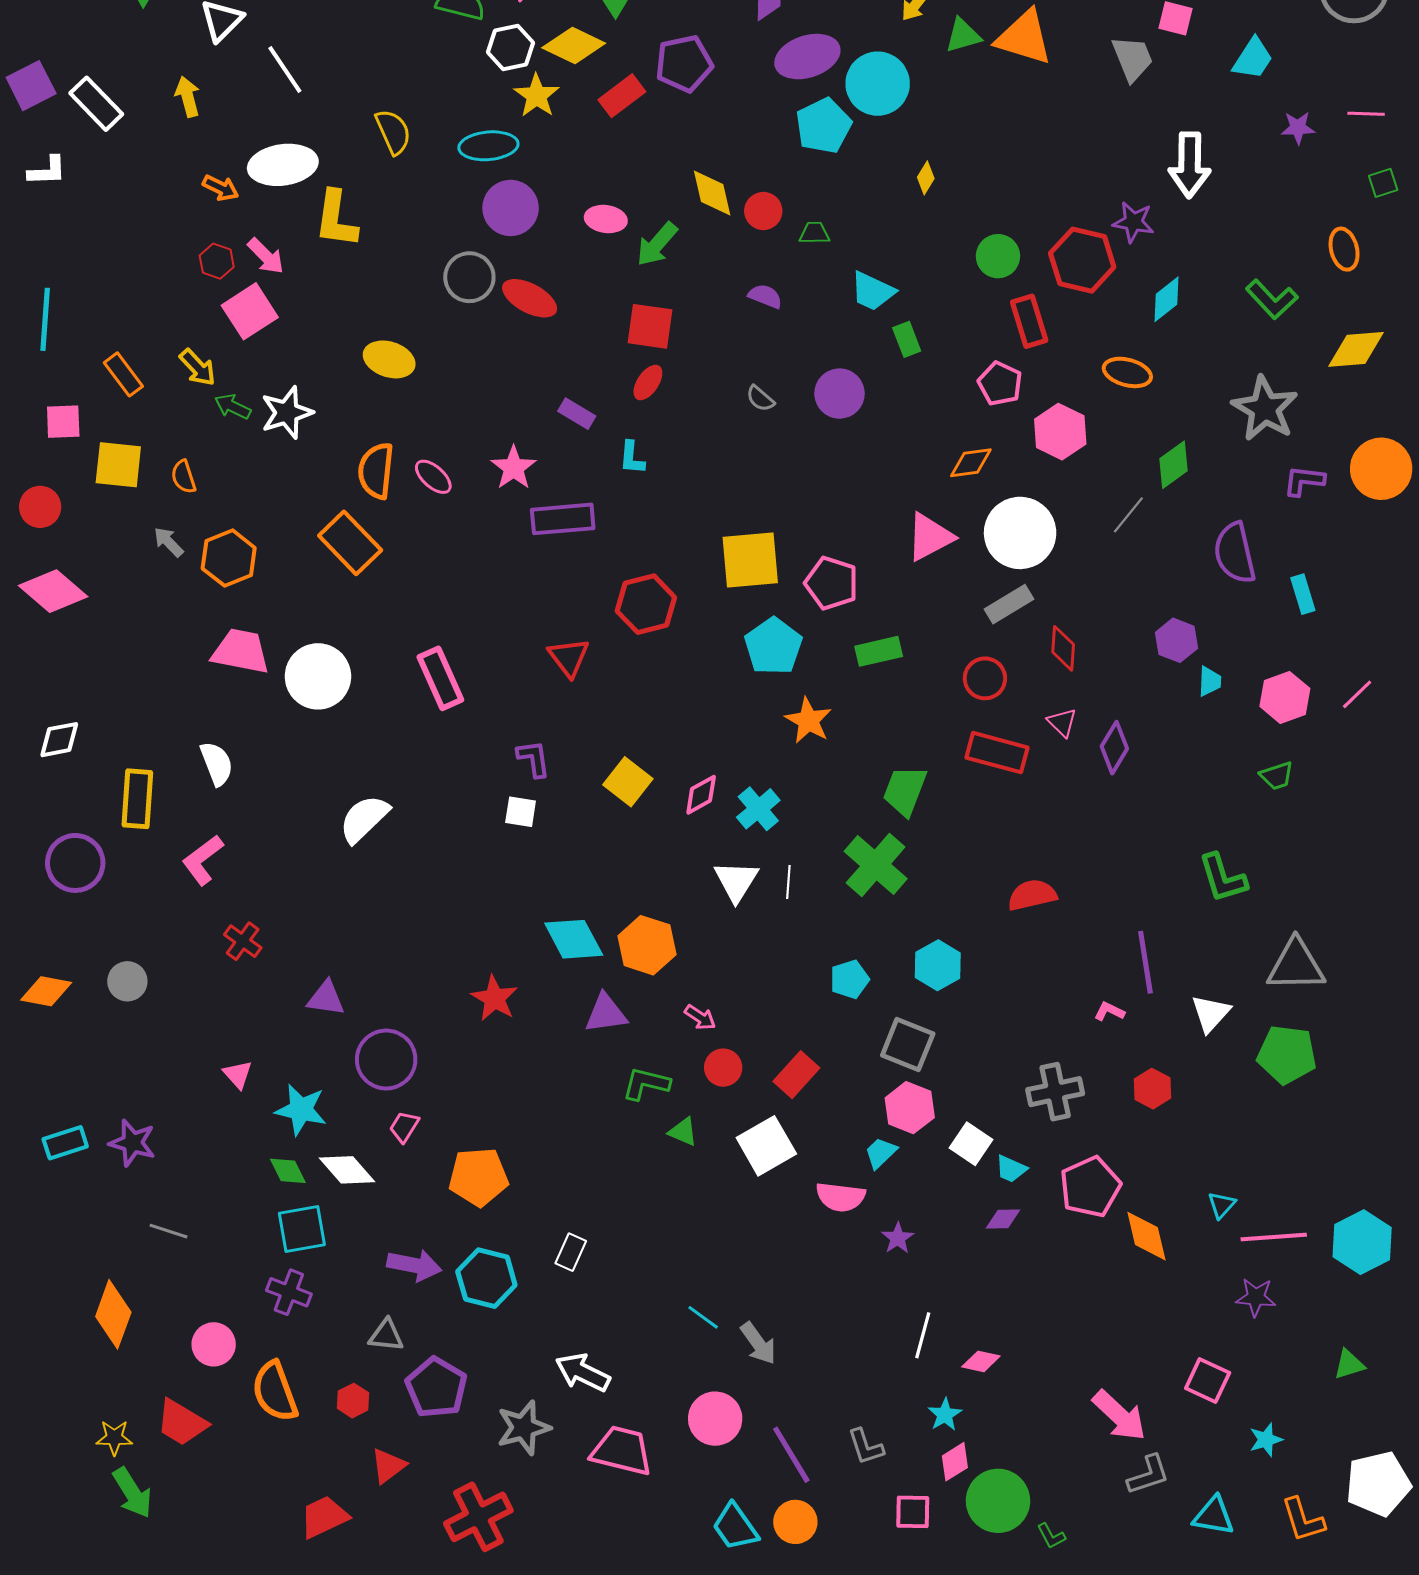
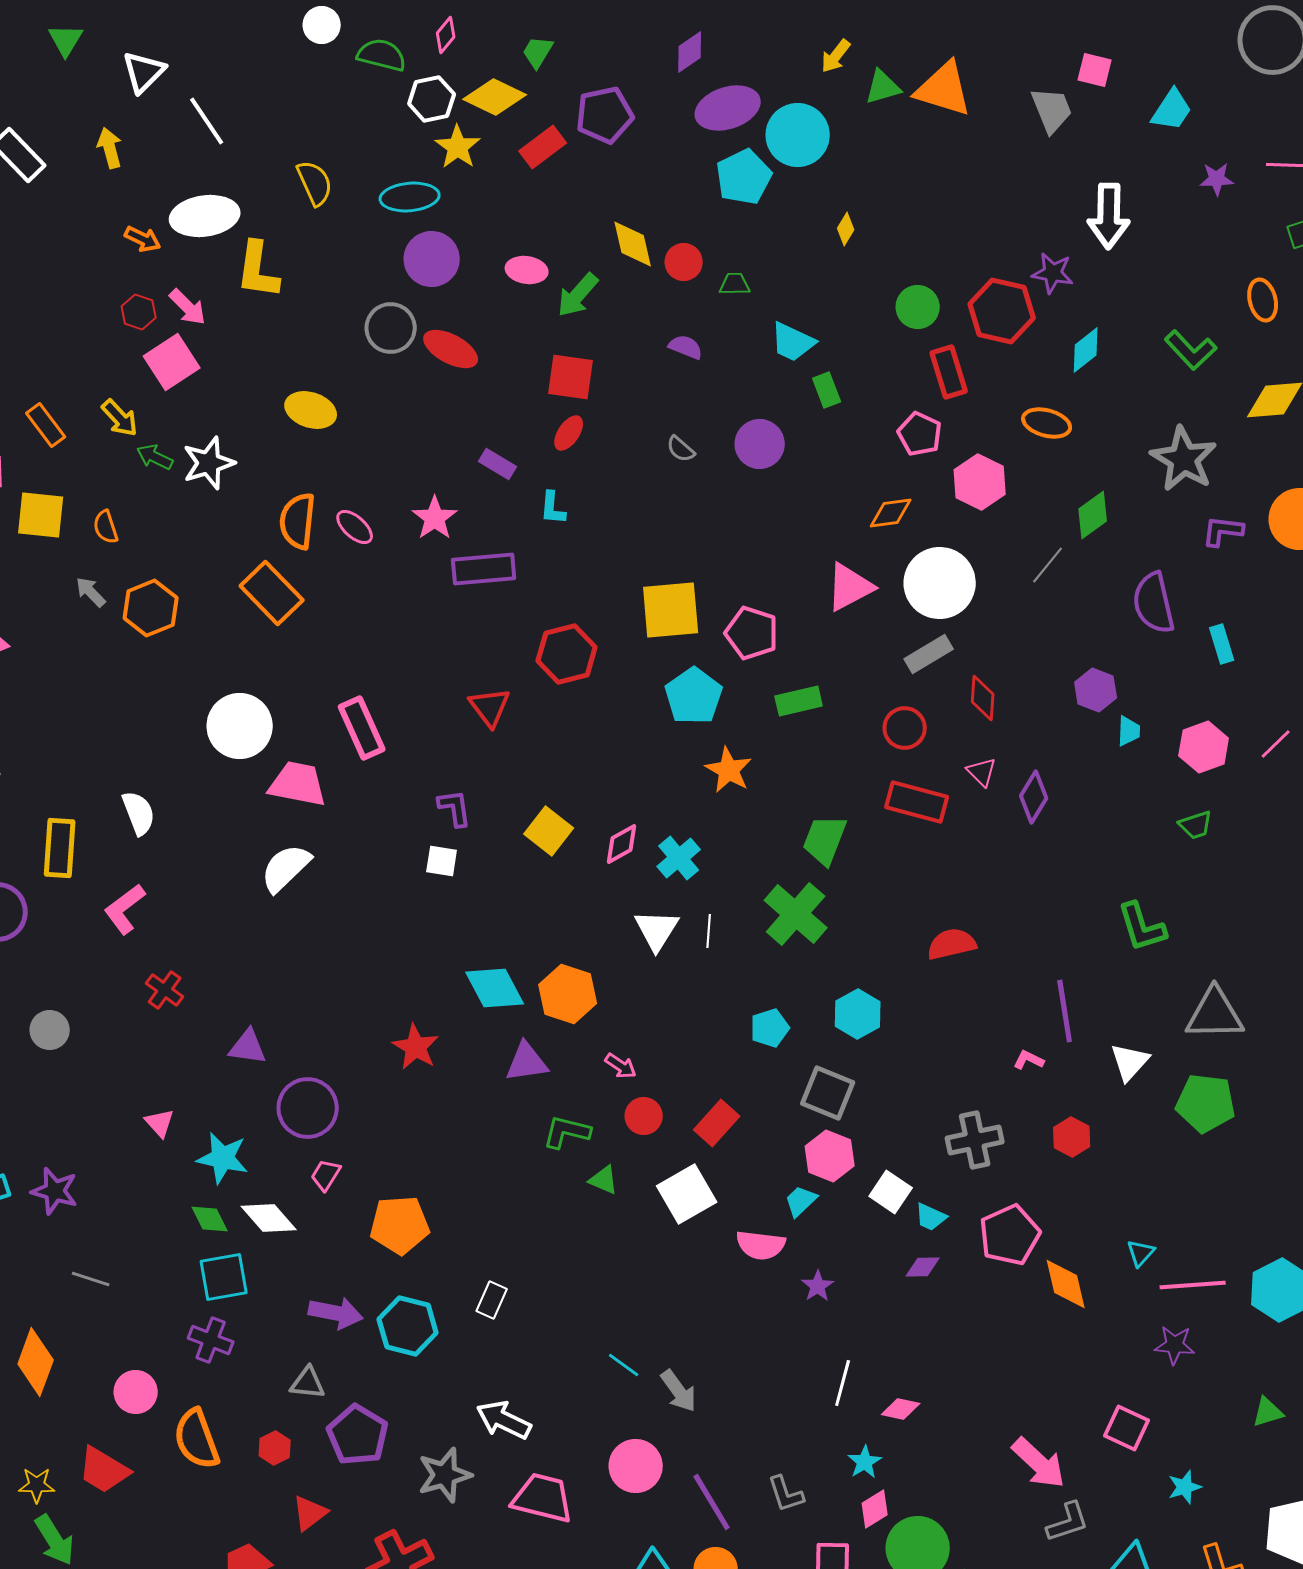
pink trapezoid: (241, 651) -> (298, 784), moved

